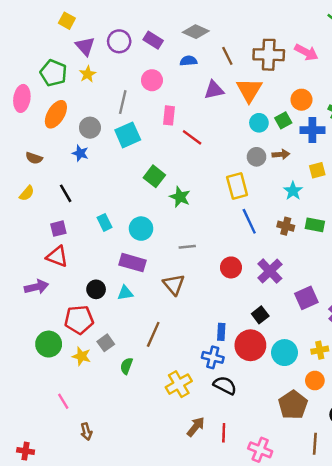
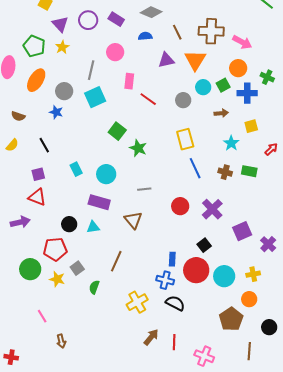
pink arrow: (306, 52) -> (242, 42), moved
gray circle: (257, 157) -> (183, 100), moved

